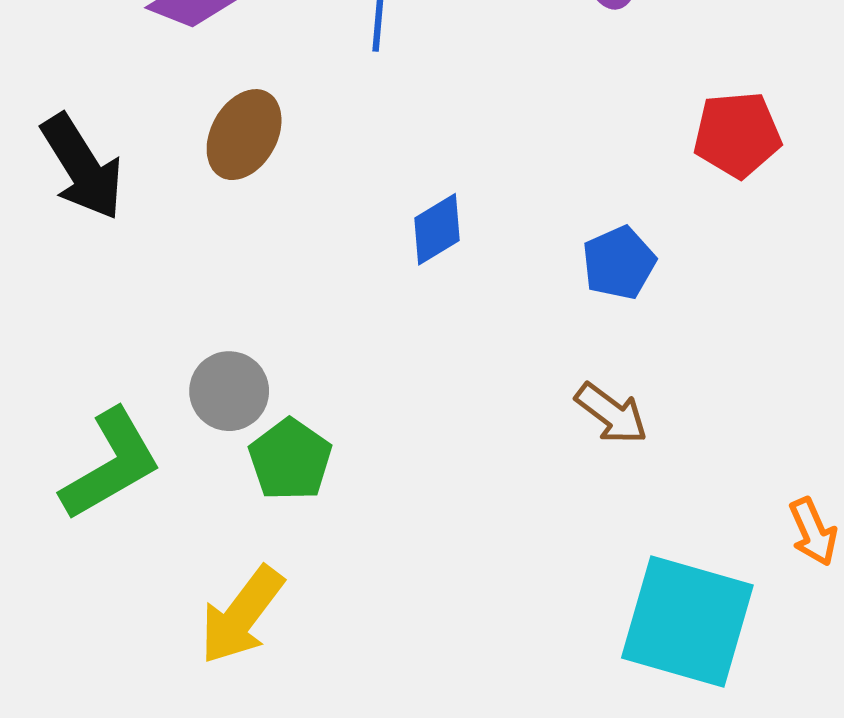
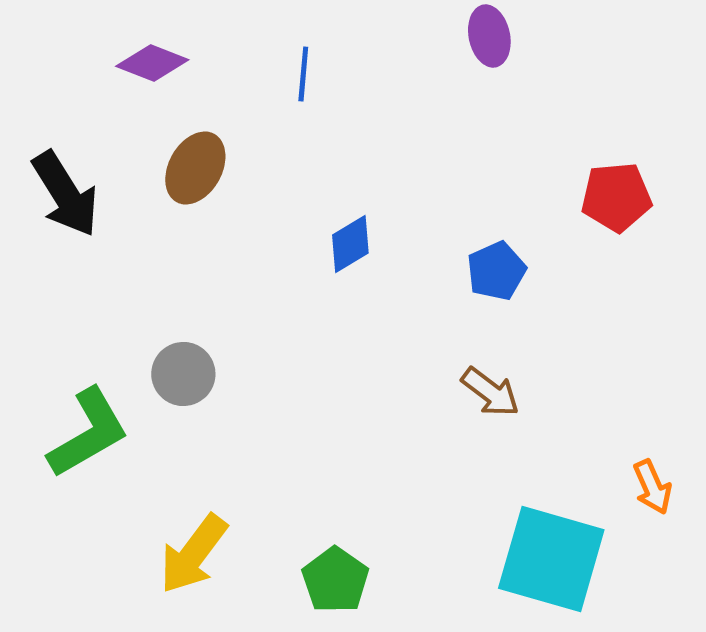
red pentagon: (737, 135) -> (616, 197), moved
green pentagon: (290, 460) -> (335, 580), moved

